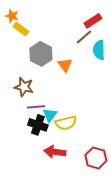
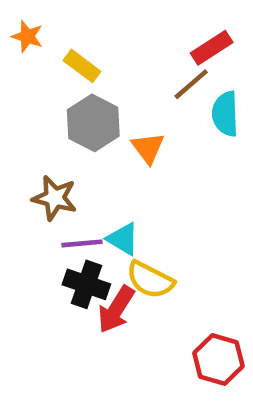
yellow rectangle: (21, 29) -> (82, 66), moved
cyan triangle: (50, 115) -> (123, 239), moved, turned -35
yellow semicircle: (66, 123) -> (150, 280), turned 40
red arrow: (55, 152) -> (116, 309), moved, turned -65

